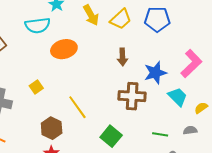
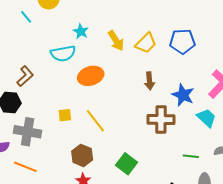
blue star: (155, 73) -> (183, 95), turned -30
yellow square: (36, 87) -> (65, 115), turned 32
yellow line: (77, 107) -> (95, 121), moved
green square: (111, 136) -> (127, 164), moved

